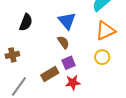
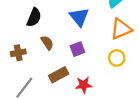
brown semicircle: (63, 42) -> (47, 43), moved
purple square: (69, 63) -> (77, 49), moved

